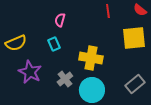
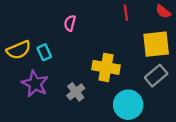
cyan rectangle: (54, 44) -> (44, 52), moved
gray rectangle: (135, 84) -> (156, 76), moved
cyan circle: (92, 90) -> (128, 105), moved

